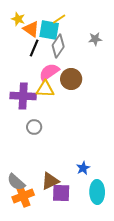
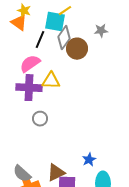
orange triangle: (31, 29) -> (19, 23), moved
pink semicircle: (49, 72) -> (30, 64), moved
brown circle: (71, 79) -> (77, 49), moved

